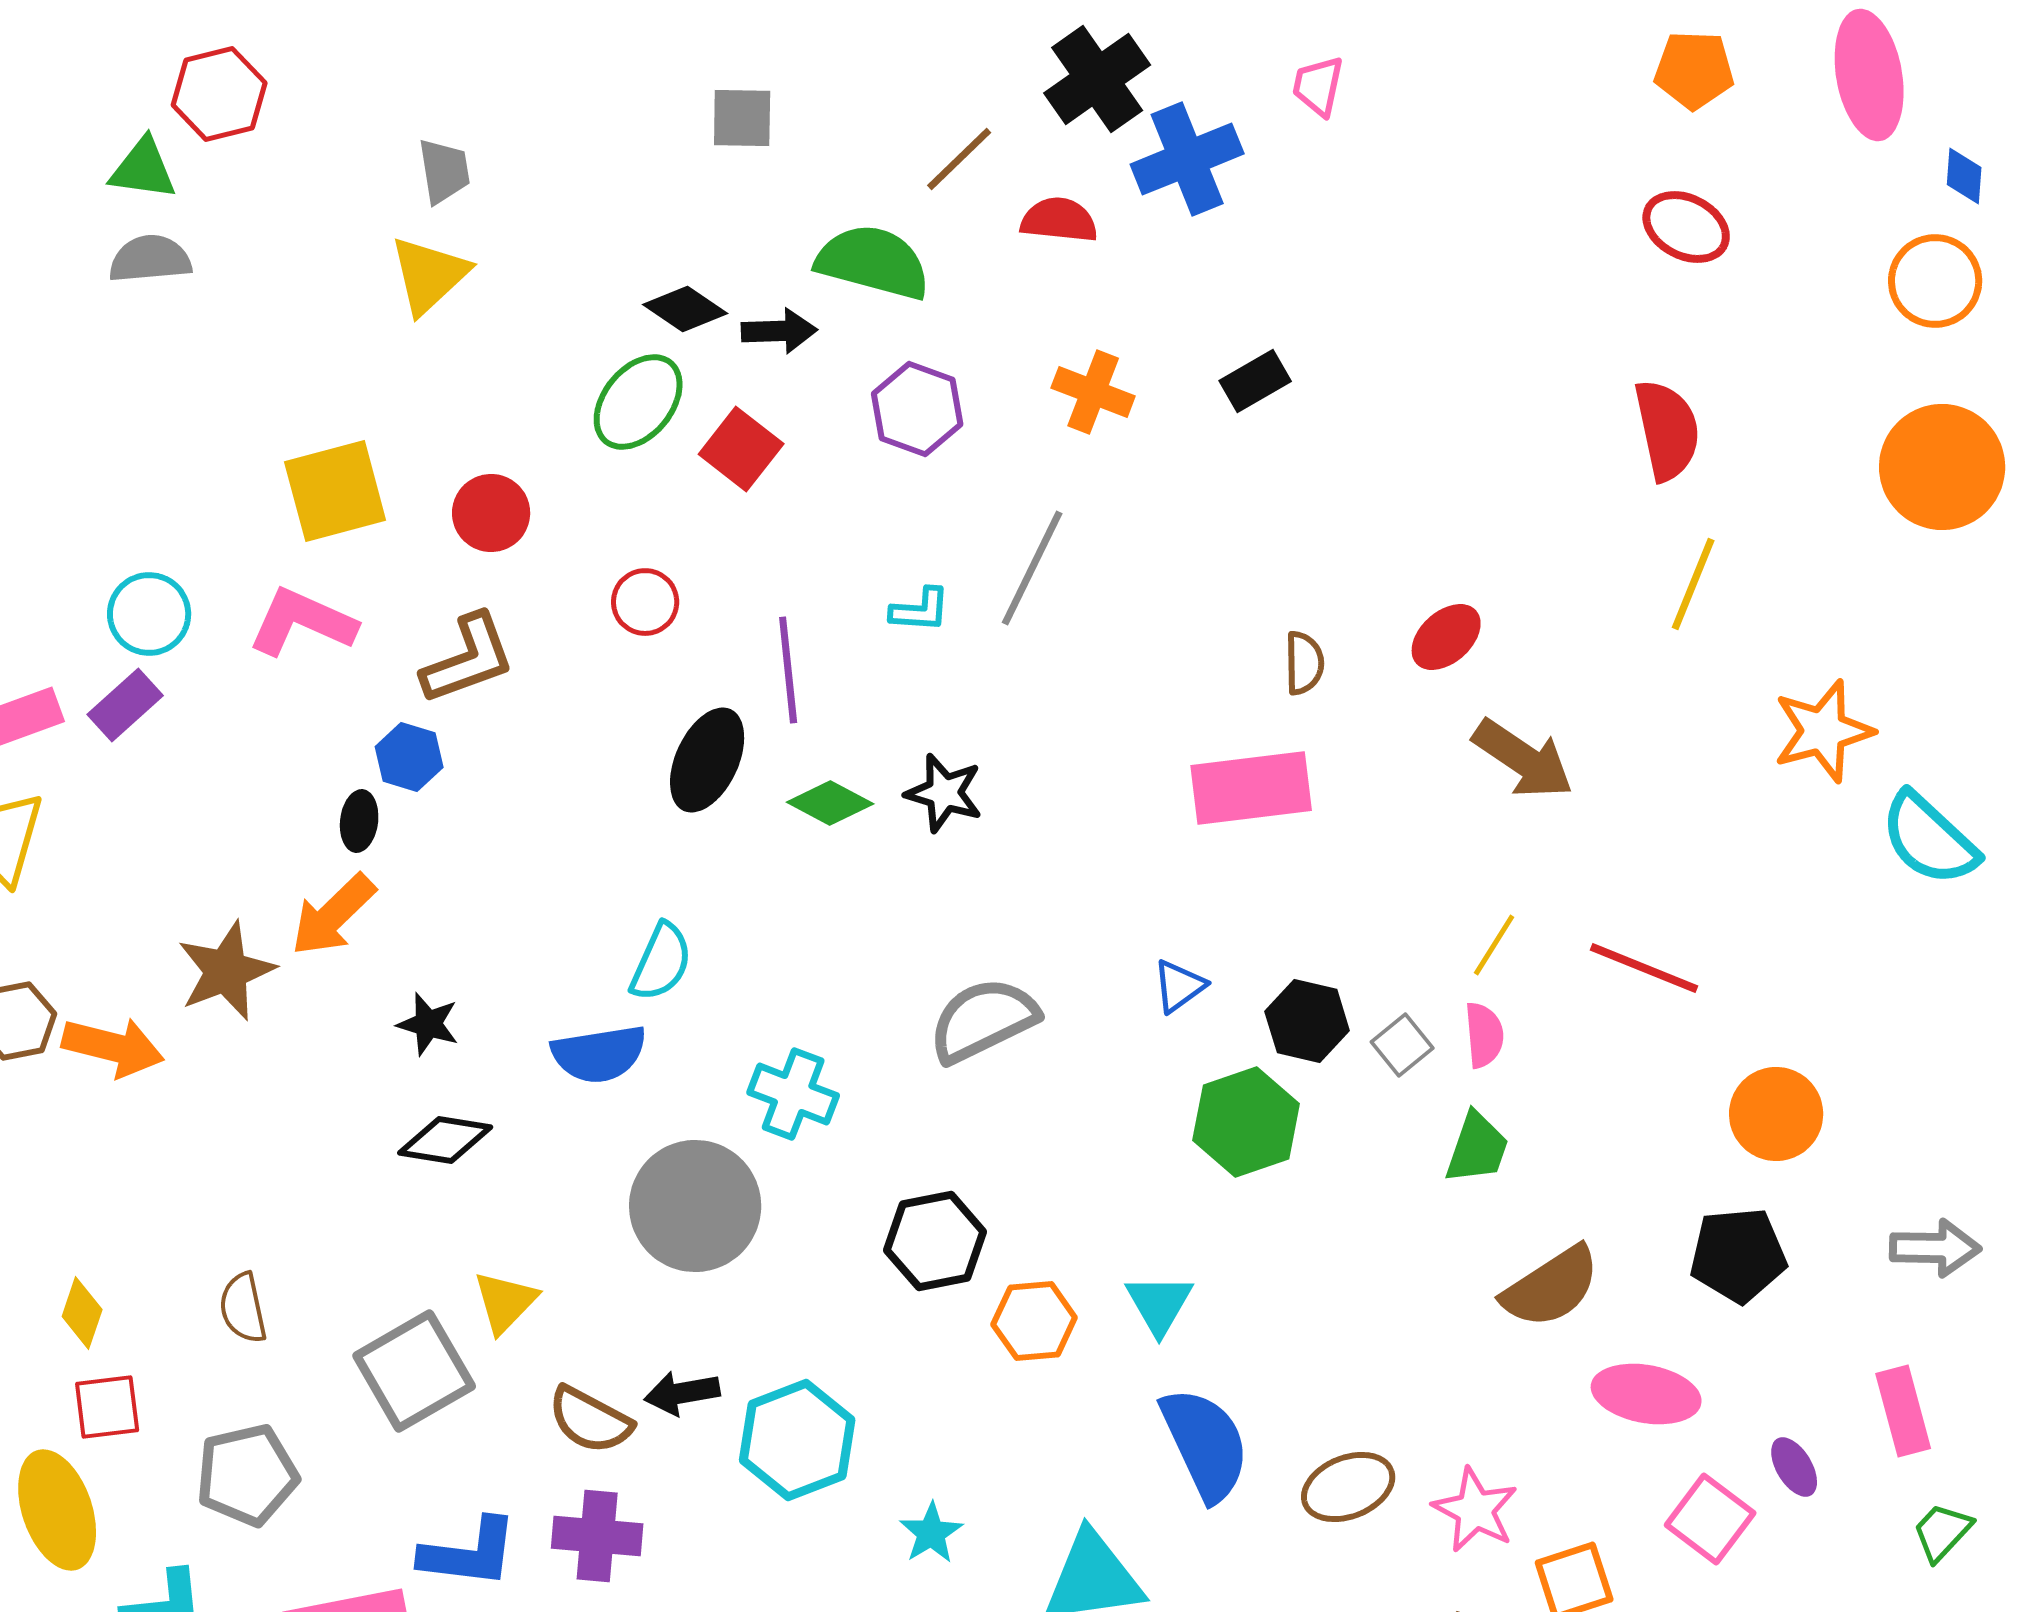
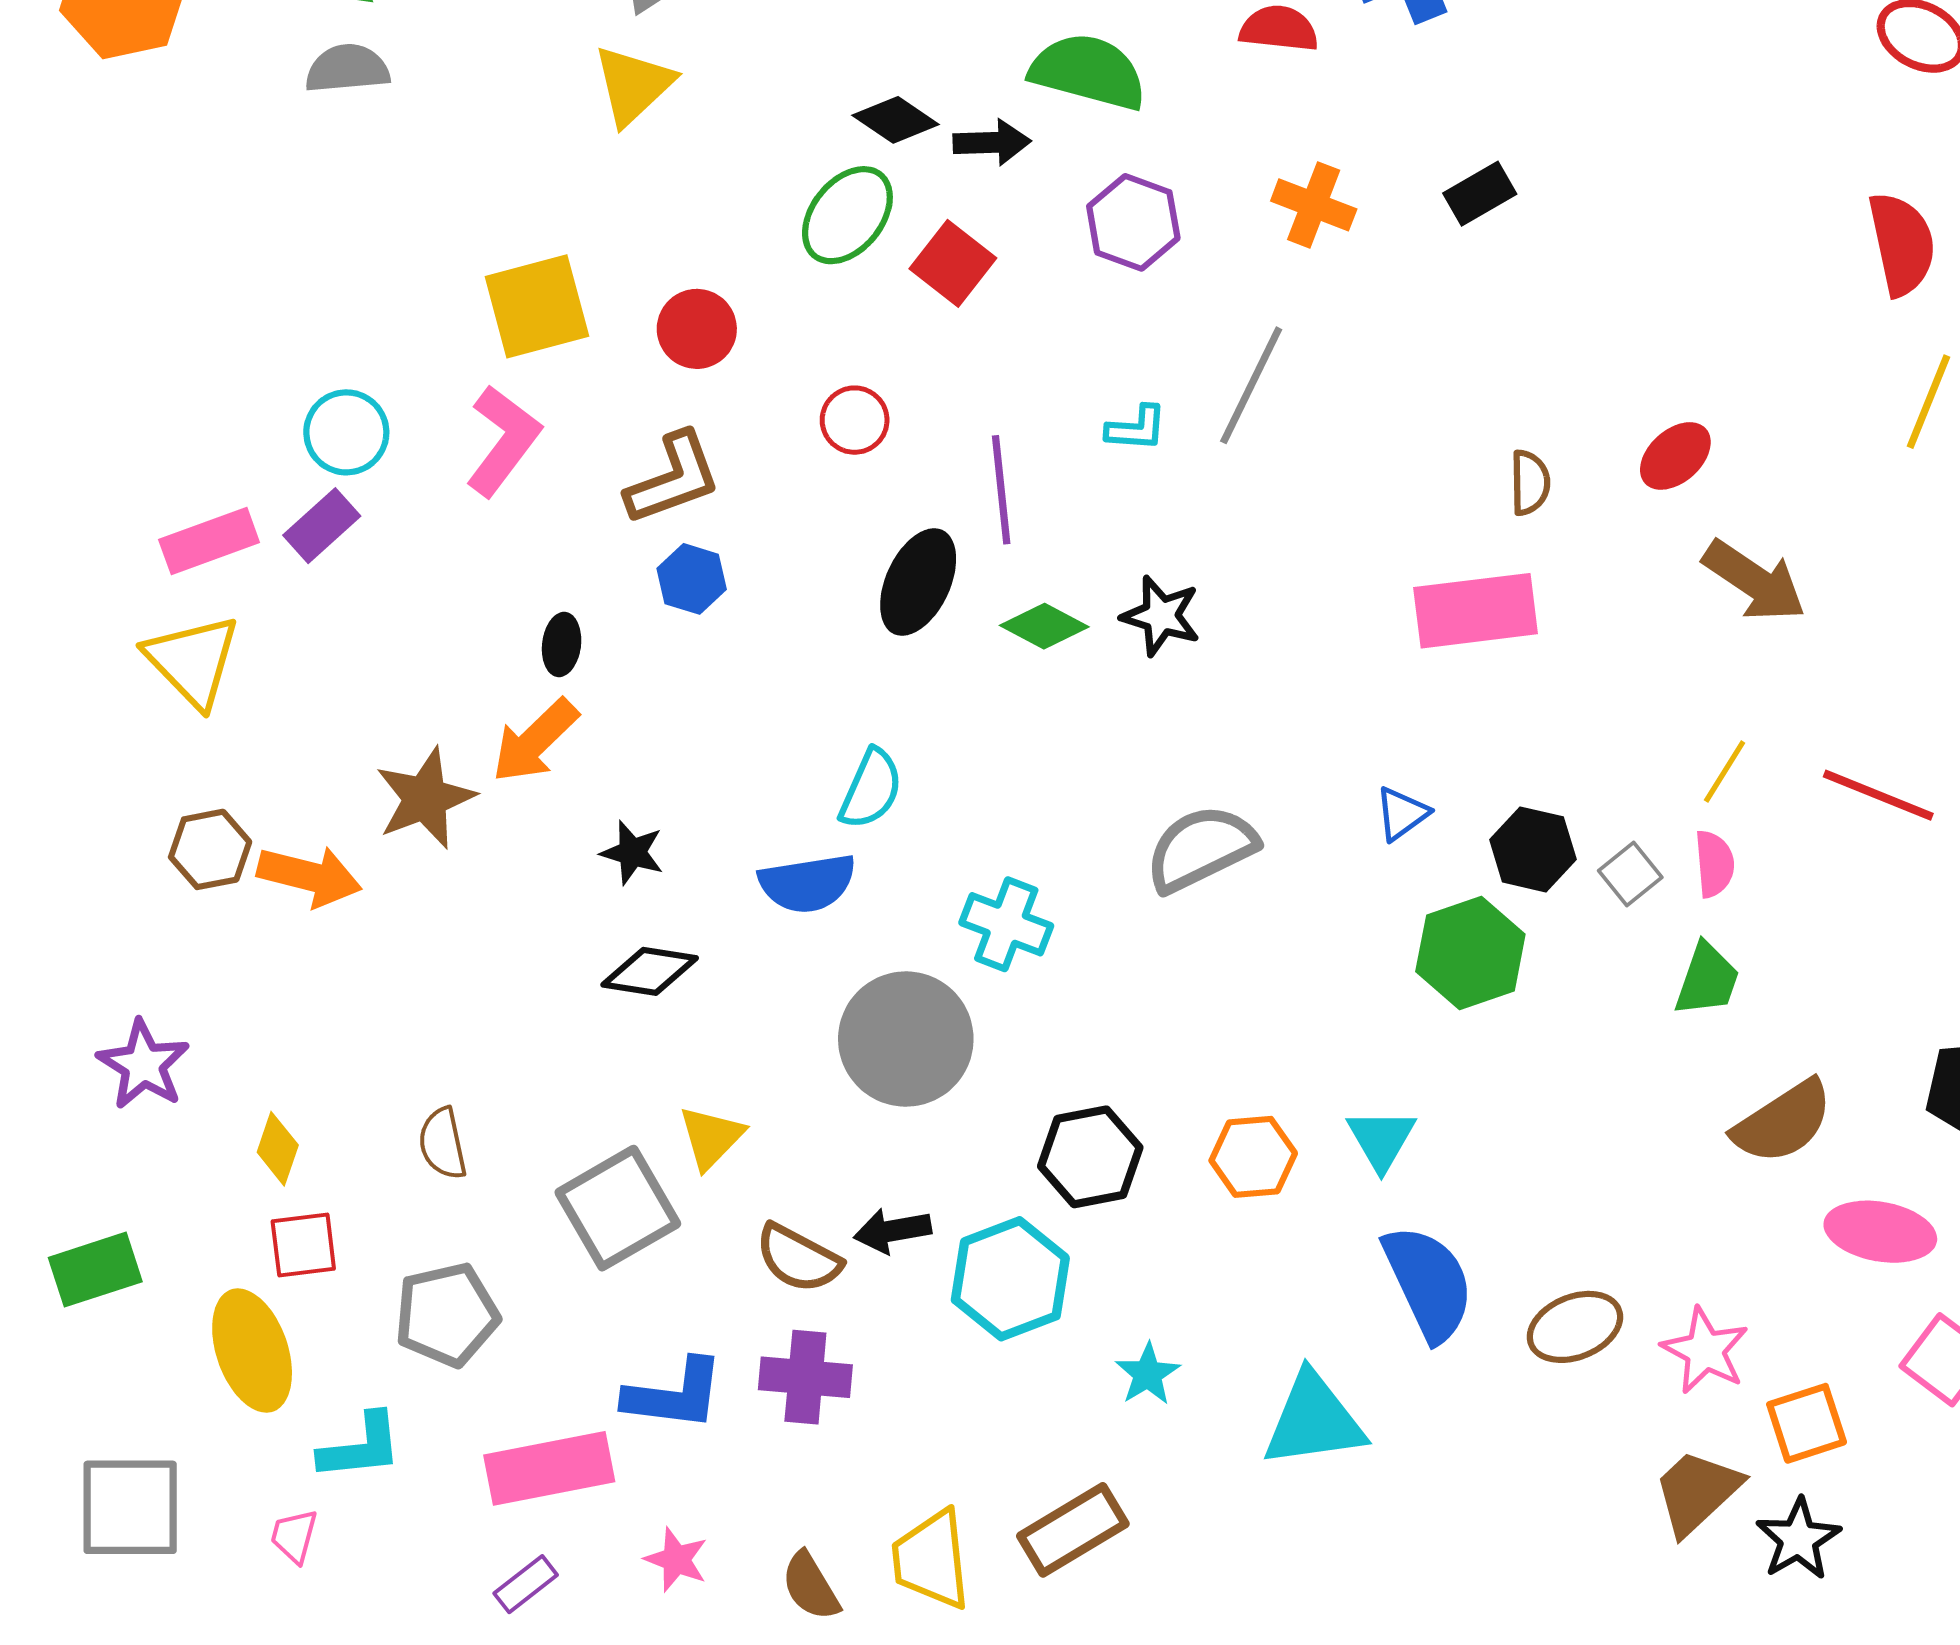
pink L-shape: (302, 622) -> (503, 441), turned 103
blue hexagon: (409, 757) -> (692, 579), moved
black hexagon: (935, 1241) -> (1090, 1157), moved

